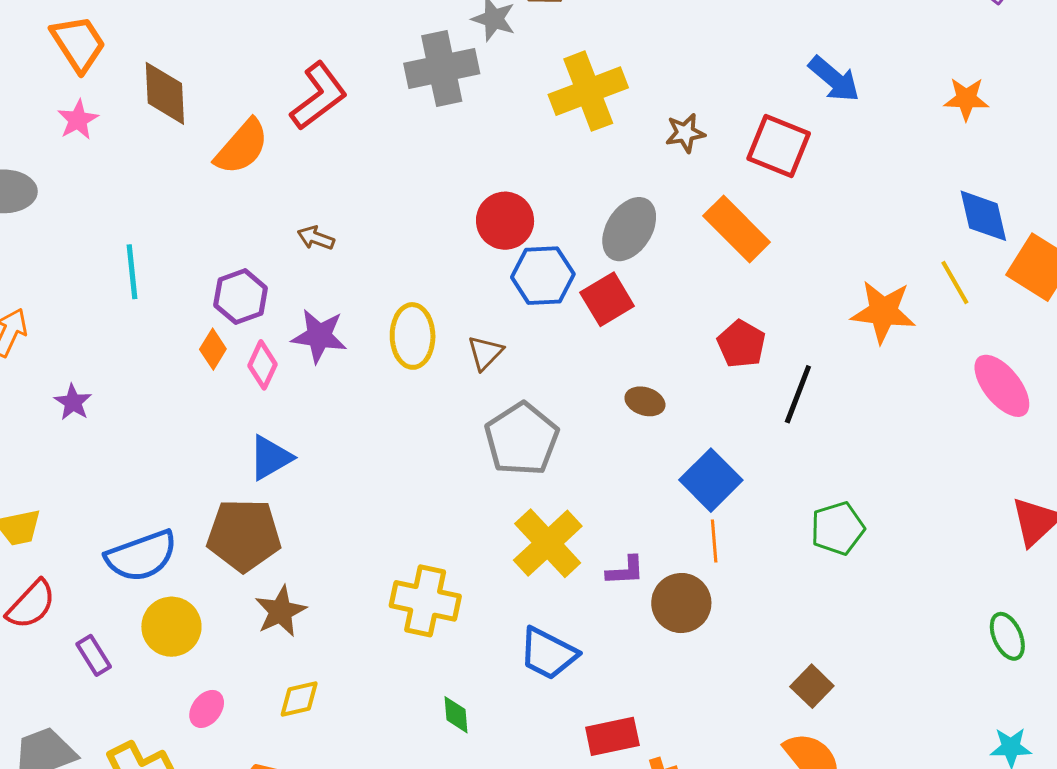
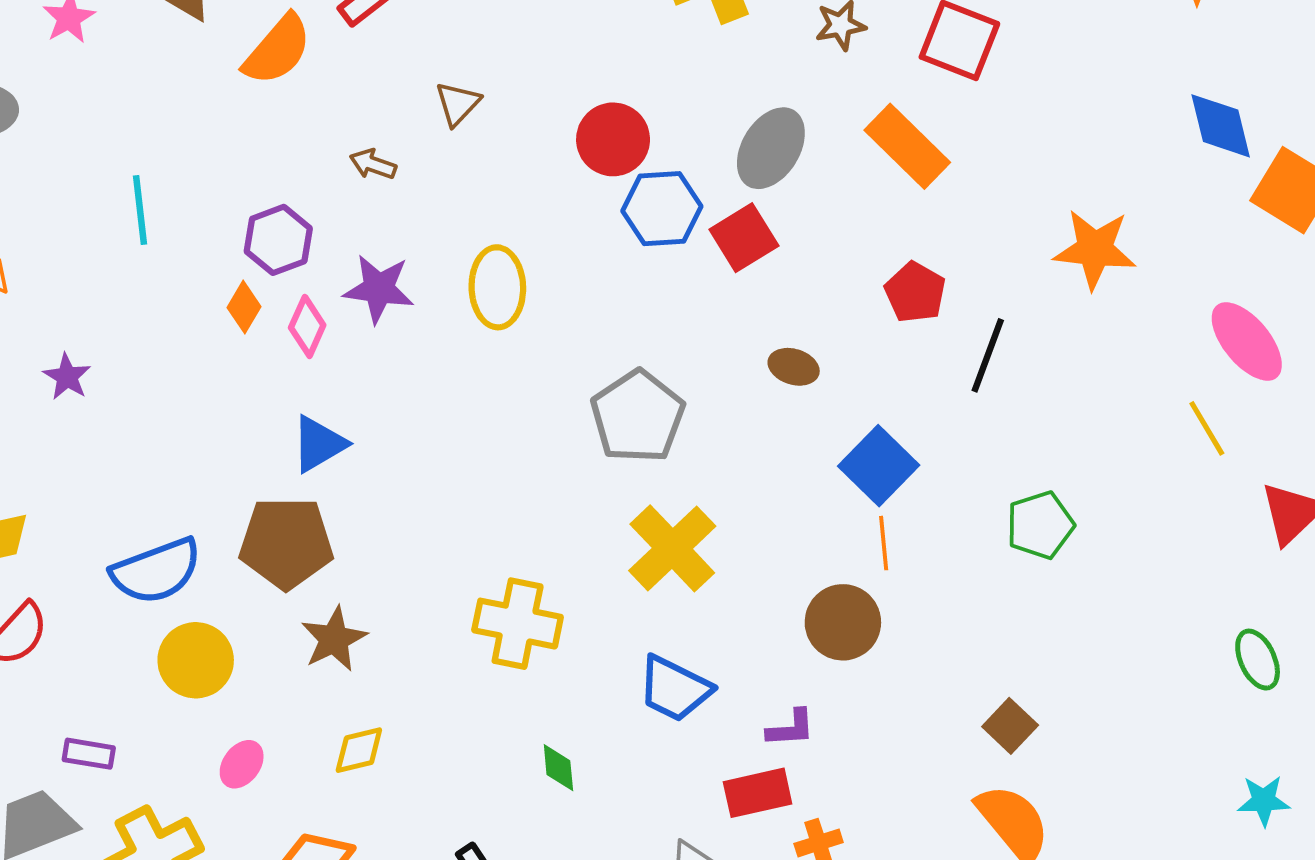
yellow line: (955, 282) -> (1207, 428), moved
brown triangle: (485, 353) -> (458, 104), moved
purple L-shape: (625, 571) -> (791, 728), moved
purple rectangle: (94, 655) -> (89, 754), moved, turned -48

